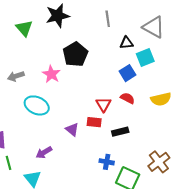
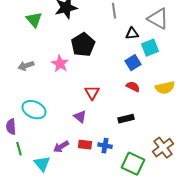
red triangle: (104, 104) -> (92, 93), moved
cyan ellipse: (37, 105) -> (34, 110), moved
red rectangle: (94, 122) -> (85, 145), moved
purple arrow: (44, 152) -> (61, 147), moved
blue cross: (107, 162) -> (105, 146), moved

